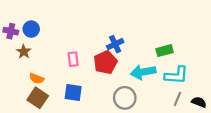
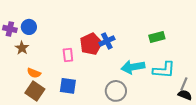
green rectangle: (165, 51) -> (157, 37), moved
red pentagon: (105, 62) -> (91, 44), moved
gray line: (177, 99) -> (184, 84), moved

